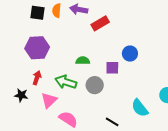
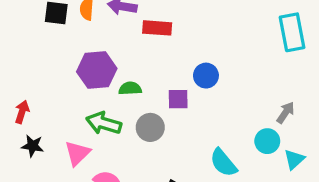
red rectangle: (100, 23) -> (157, 28), turned 36
purple hexagon: (37, 48) -> (97, 70), moved
red arrow: (37, 78) -> (22, 112), moved

